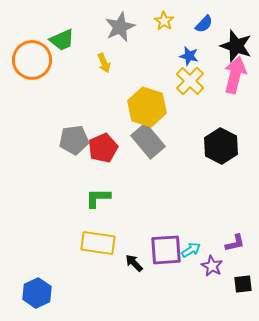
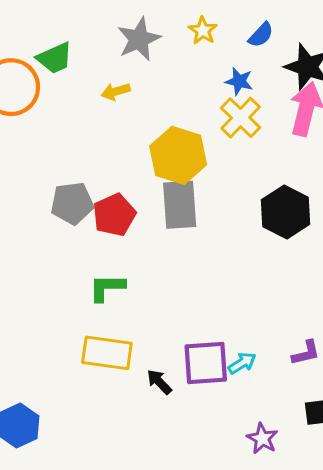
yellow arrow: (104, 63) -> (116, 91), turned 96
gray rectangle: (148, 141) -> (180, 205), turned 36
purple star: (212, 266) -> (262, 439), moved

